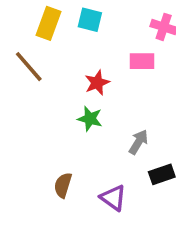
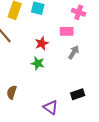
gray arrow: (138, 142) -> (74, 52), moved
brown semicircle: (63, 185) -> (12, 92), moved

